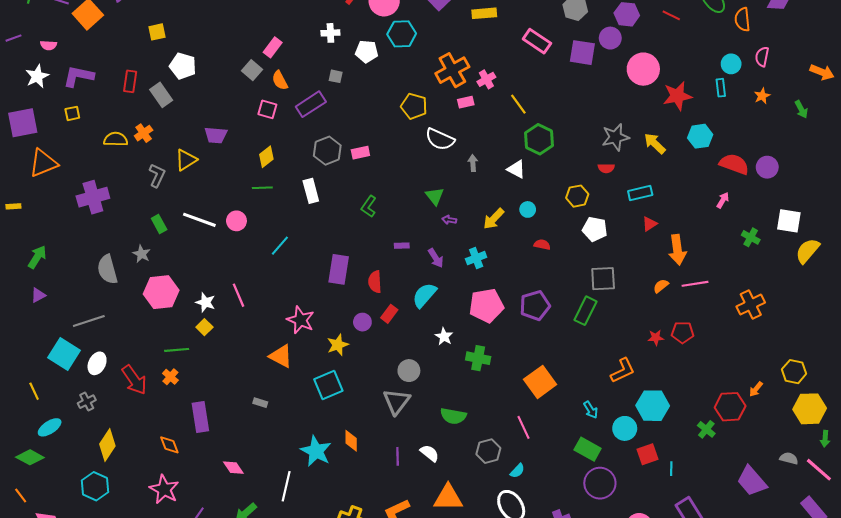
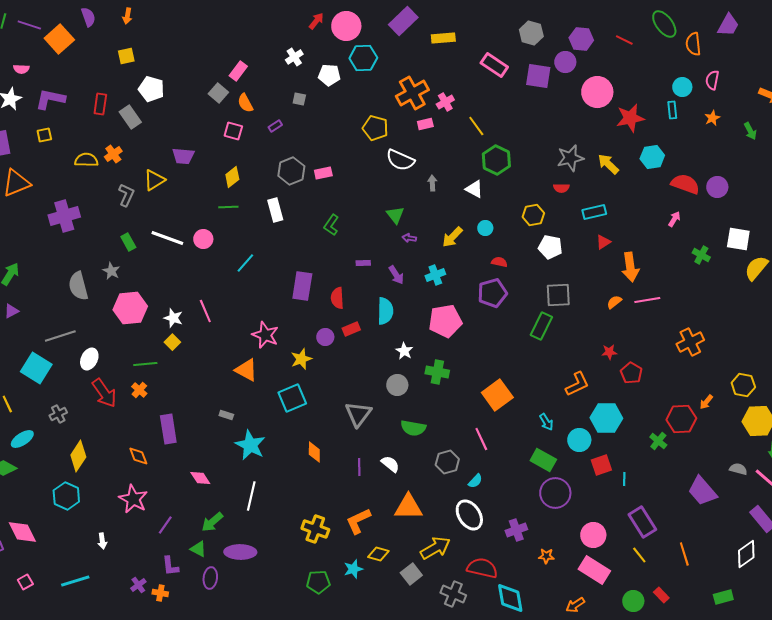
white cross: (330, 33) -> (294, 57), turned -30
purple rectangle: (311, 104) -> (275, 126), size x0.5
cyan semicircle: (424, 295) -> (385, 311), turned 140
orange cross: (751, 304) -> (690, 342), moved
purple pentagon: (535, 306) -> (492, 293), moved
red rectangle: (389, 314) -> (351, 329), turned 30
red pentagon: (683, 332) -> (631, 373), moved, turned 30
white ellipse: (97, 363) -> (89, 359), moved
gray circle: (409, 371) -> (397, 385), moved
cyan star: (316, 451) -> (250, 445), moved

